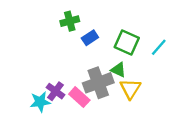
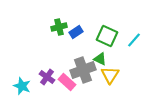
green cross: (70, 21) -> (59, 27), moved
cyan star: (40, 102) -> (22, 86), moved, turned 30

